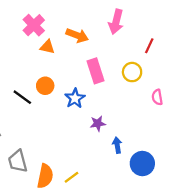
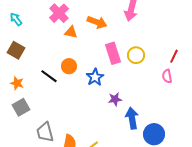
red line: (149, 46) -> (174, 56), moved
yellow circle: (132, 72) -> (136, 55), moved
blue arrow: (117, 145) -> (132, 118), size x1.5

